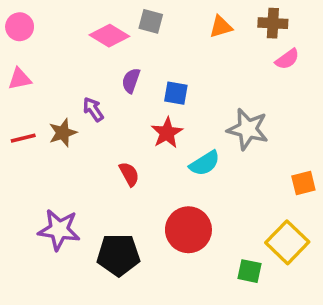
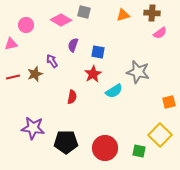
pink circle: (20, 27) -> (26, 25), moved
red semicircle: (129, 174) -> (72, 97), turned 40
red circle: (188, 230) -> (105, 148), moved

